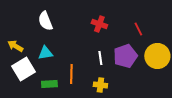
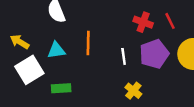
red cross: (99, 24) -> (143, 22), moved
orange line: (71, 74) -> (88, 43), moved
yellow cross: (100, 85) -> (133, 91), moved, turned 32

